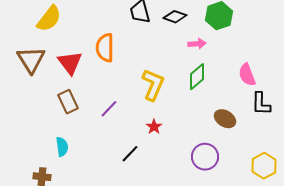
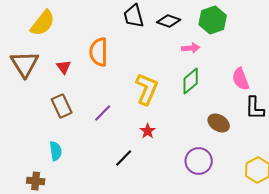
red triangle: (70, 63) -> (64, 67), size x0.6

